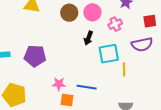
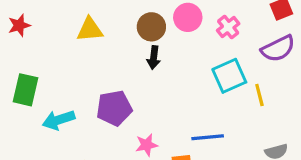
black arrow: (88, 38) -> (154, 58), moved
pink star: (59, 84) -> (147, 145), moved

